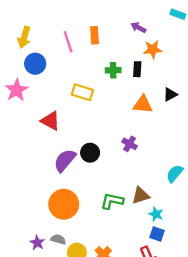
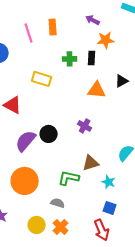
brown triangle: (141, 195) -> (91, 163), moved
cyan star: (156, 214) -> (109, 182), moved
gray semicircle: (58, 239) -> (58, 203), moved

